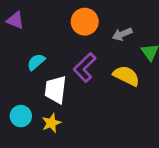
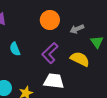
cyan semicircle: (36, 62) -> (15, 49), turned -72
white trapezoid: (56, 90) -> (54, 81), moved, turned 90

